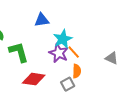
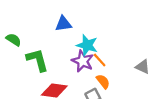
cyan star: (63, 39) -> (87, 45), turned -30
orange semicircle: (77, 71) -> (103, 81), turned -40

